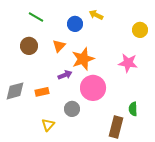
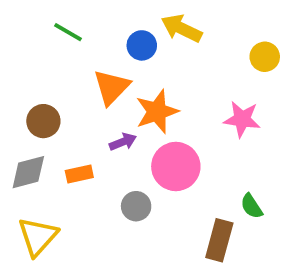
yellow arrow: (96, 15) -> (181, 28), size x1.5
brown circle: (29, 46) -> (43, 121), moved
orange triangle: (59, 46) -> (112, 87), size x1.5
green semicircle: (133, 109) -> (251, 206), turned -32
yellow triangle: (48, 125) -> (38, 236), moved, size x1.6

